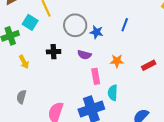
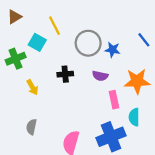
blue line: (125, 25) -> (144, 40), turned -56
orange star: (117, 61) -> (137, 81), size x1.6

